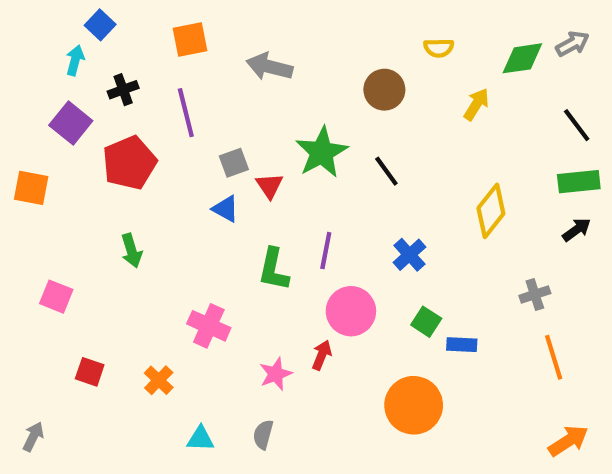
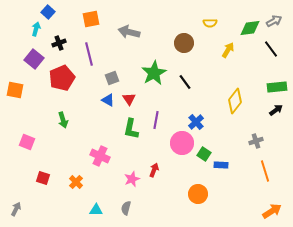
black line: (577, 125) -> (271, 49), moved
red triangle: (269, 186) -> (129, 99), moved
pink circle: (351, 311) -> (182, 143), moved
orange circle: (414, 405) -> (198, 194), size x0.7

